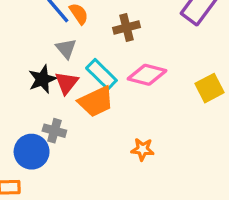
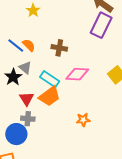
brown cross: (126, 27) -> (59, 48), turned 35
black star: (42, 79) -> (13, 77), moved
red triangle: (67, 83) -> (27, 99), moved

